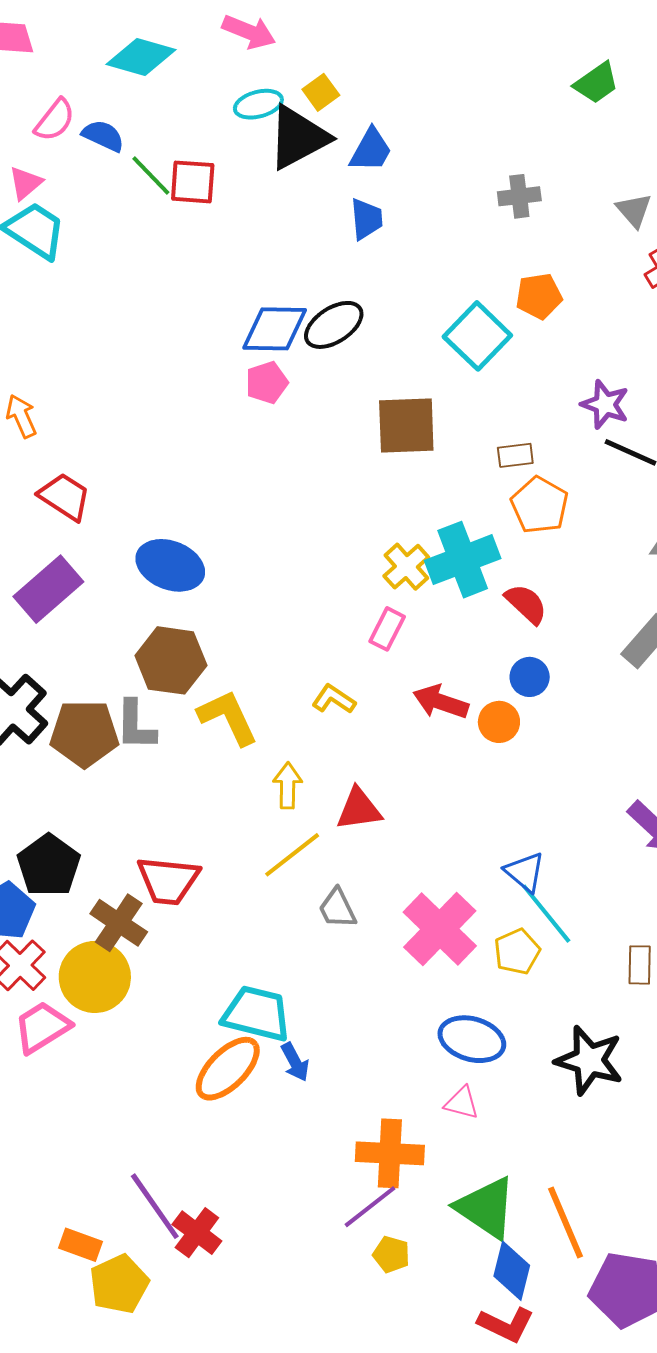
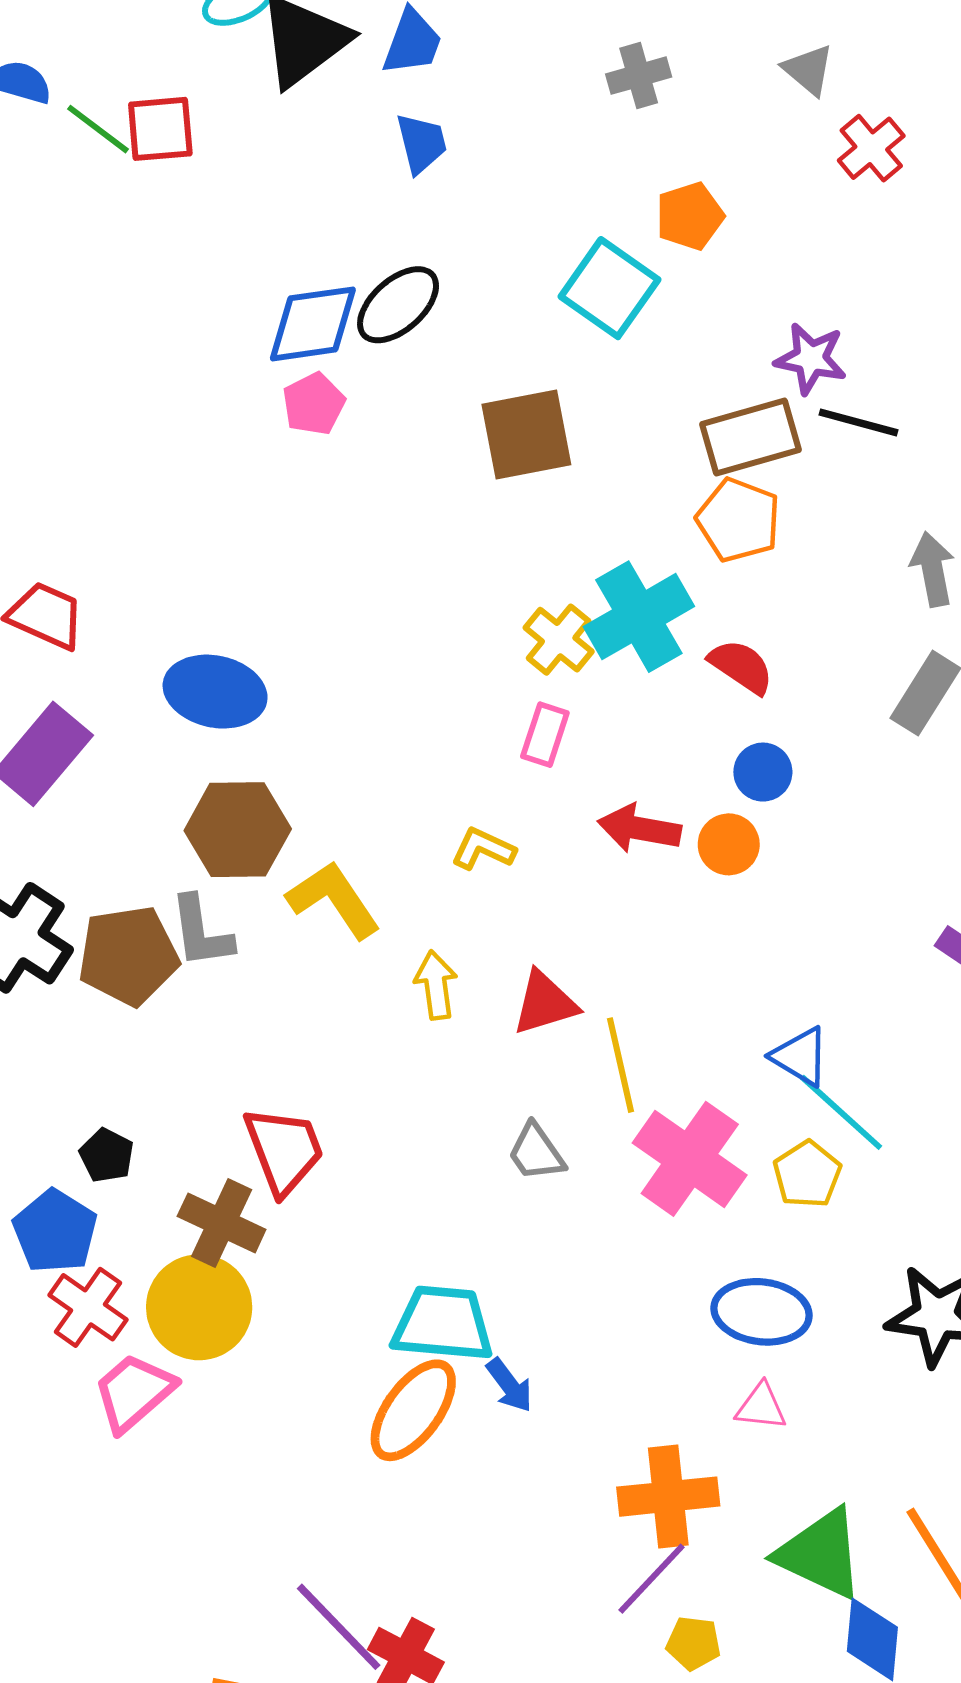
brown rectangle: (515, 455) -> (751, 437), moved, size x1.8
yellow line: (292, 855) -> (620, 1065), moved, turned -56
black pentagon: (49, 865) -> (107, 1155), size x0.6
red trapezoid: (168, 880) -> (284, 1150), turned -108

